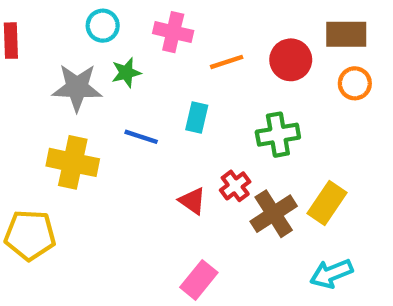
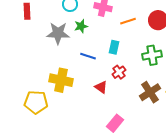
yellow cross: (73, 162) -> (61, 80), moved
red cross: (235, 186) -> (119, 72), moved
red triangle: (192, 201) -> (101, 87), moved

